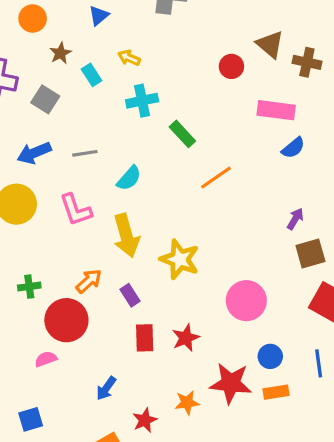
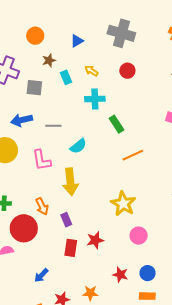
red circle: (231, 66) -> (127, 71), moved
gray square: (45, 99) -> (34, 88), turned -36
yellow star: (180, 259) -> (123, 204), moved
orange arrow: (89, 281) -> (42, 206), turned 96
pink circle: (246, 301) -> (139, 236), size x0.7
red star: (186, 338) -> (95, 240), moved
red star: (231, 383) -> (120, 275), moved, size x0.6

